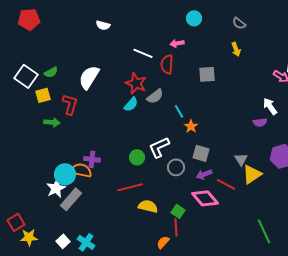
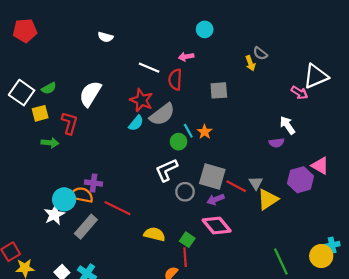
gray semicircle: (239, 23) -> (260, 53), moved
gray semicircle: (155, 96) -> (162, 114), size x1.4
orange star: (191, 126) -> (205, 132), moved
gray square: (201, 153) -> (212, 176), size x1.4
green circle: (137, 157) -> (178, 142), moved
red line: (226, 184) -> (236, 186), moved
red line: (130, 187) -> (117, 208), moved, turned 40
gray rectangle: (71, 199) -> (86, 227), moved

